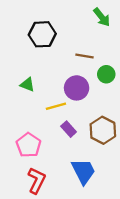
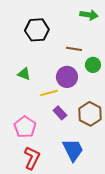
green arrow: (102, 17) -> (89, 15), turned -42

